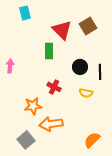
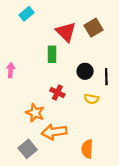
cyan rectangle: (25, 13) -> (27, 14), turned 64
orange star: (33, 106) -> (35, 113), turned 30
orange semicircle: (92, 140) -> (87, 149), moved, turned -42

